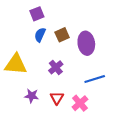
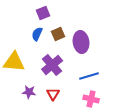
purple square: (37, 14) -> (43, 13), moved
purple cross: (56, 67) -> (52, 65), size x1.5
pink cross: (80, 103) -> (91, 99), moved, turned -35

